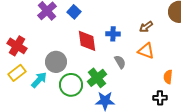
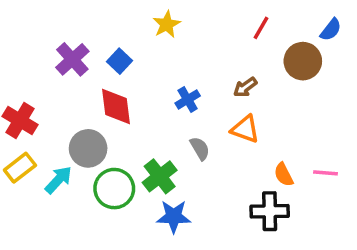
blue cross: (113, 34) -> (188, 100), turned -32
red diamond: (87, 41) -> (116, 106), moved
orange semicircle: (168, 77) -> (284, 175), turned -32
black cross: (160, 98) -> (270, 211), size x1.5

